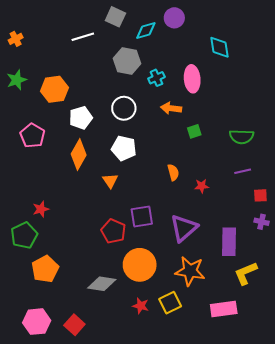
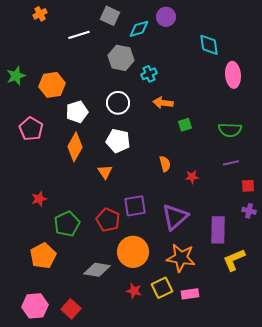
orange cross: (16, 39) -> (40, 14), moved
pink ellipse: (192, 79) -> (233, 75), moved
green pentagon: (24, 235) -> (67, 224), moved
pink rectangle: (224, 309) -> (190, 294), moved, size x0.7

